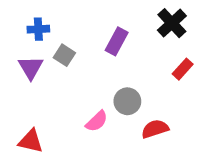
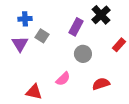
black cross: (172, 23) -> (101, 15), moved
gray circle: (127, 101) -> (83, 54), moved
red triangle: (31, 141) -> (34, 92), moved

